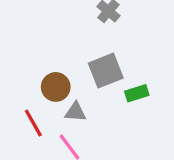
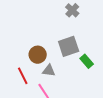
green rectangle: (137, 93) -> (87, 61), turned 64

